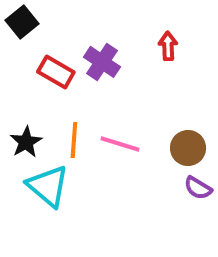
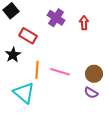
purple cross: (102, 62) -> (56, 18), moved
black star: (26, 142) -> (13, 55), moved
purple semicircle: (198, 188) -> (91, 93), moved

